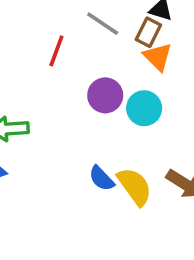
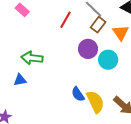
brown rectangle: (148, 32) -> (98, 25), moved

